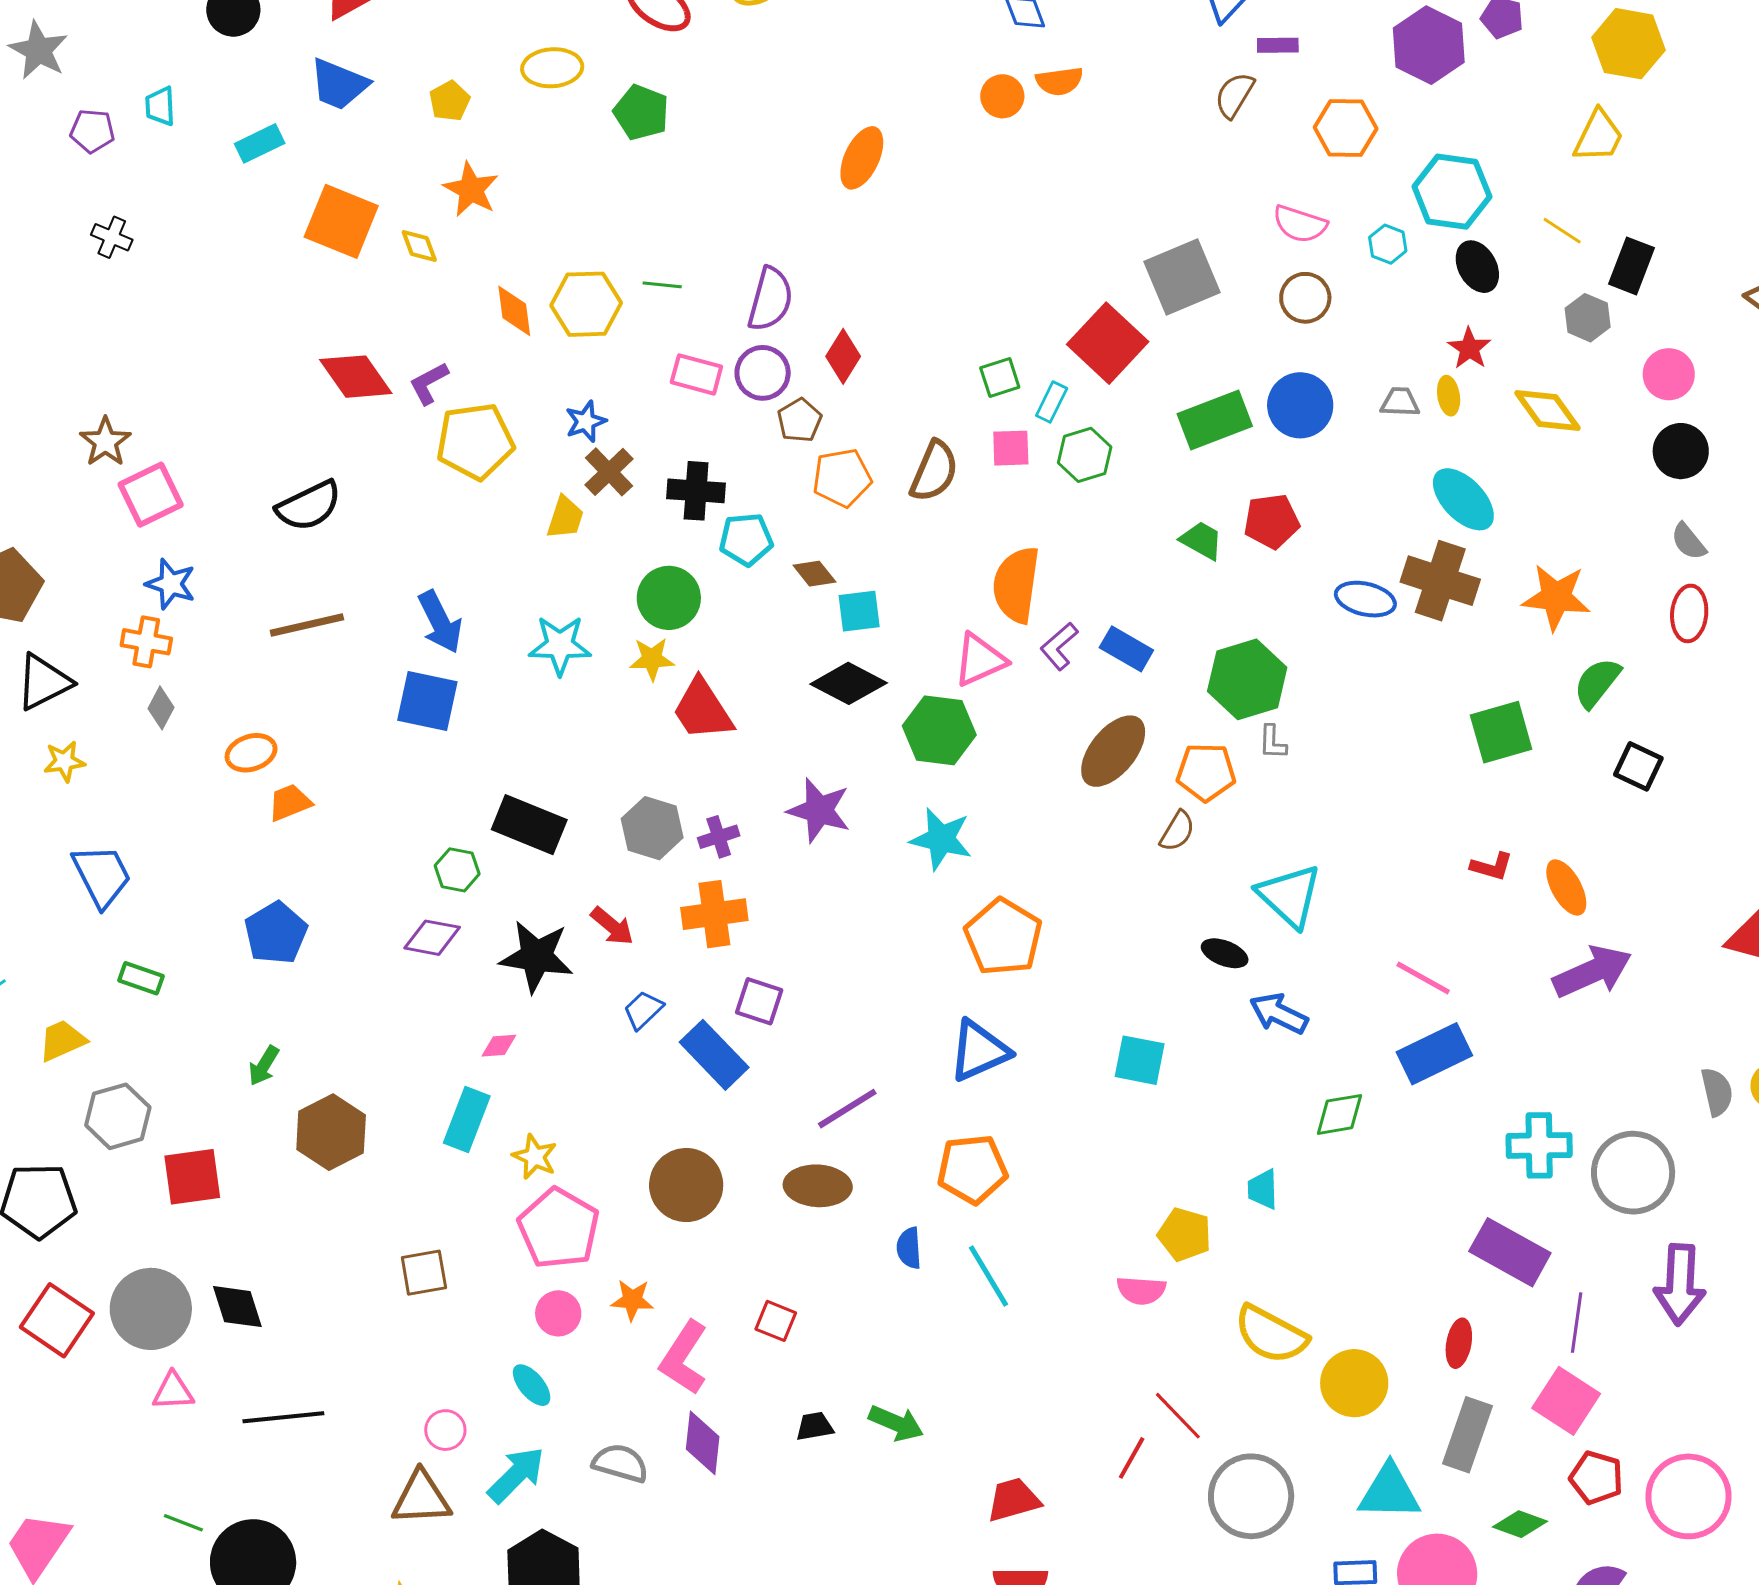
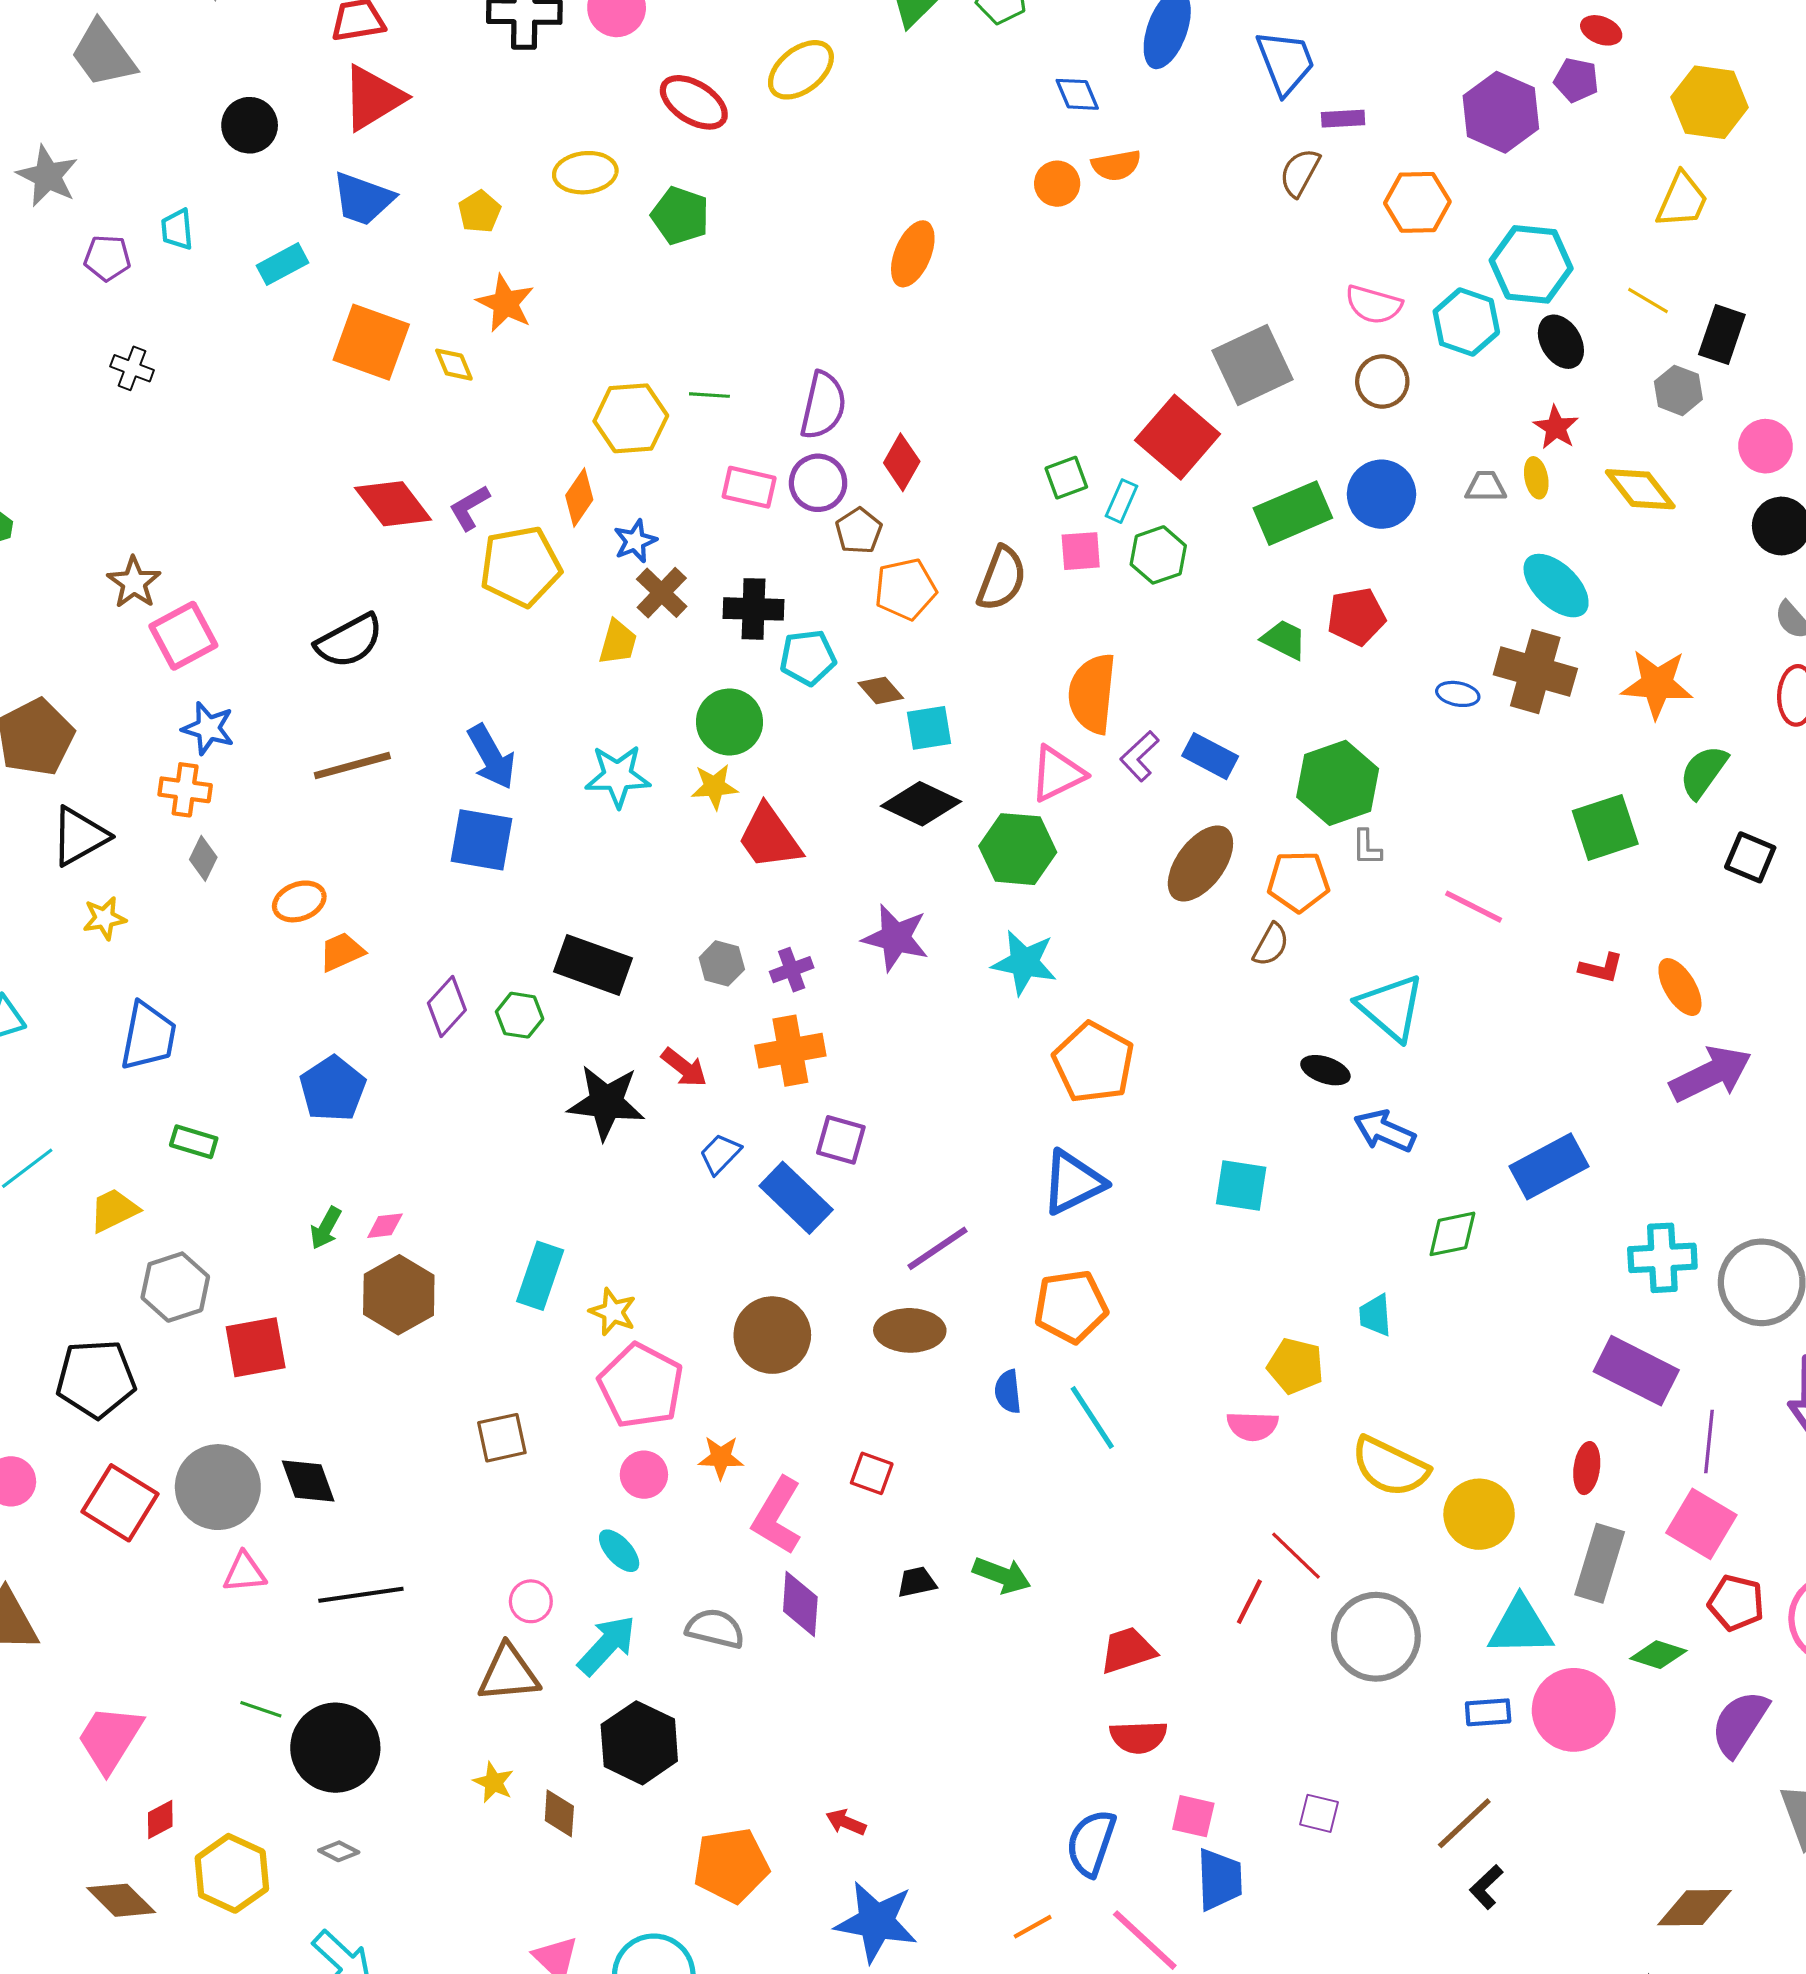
cyan hexagon: (1388, 244) -> (1466, 322), size x1.6
orange diamond: (514, 311) -> (579, 498), moved, turned 44
blue ellipse: (1365, 599) -> (1458, 694), size x0.7
gray hexagon: (652, 828) -> (722, 963), size x0.7
blue trapezoid: (102, 876) -> (148, 1036), turned 40
purple diamond: (432, 938) -> (447, 1006), moved, turned -56
pink line: (1423, 978) -> (1474, 907), moved
pink diamond: (499, 1046) -> (385, 1226), moved

